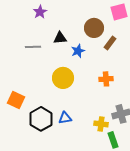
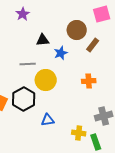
gray line: (33, 47) -> (28, 64), moved
black hexagon: (41, 119) -> (24, 99), moved
yellow cross: (101, 124) -> (79, 133), moved

